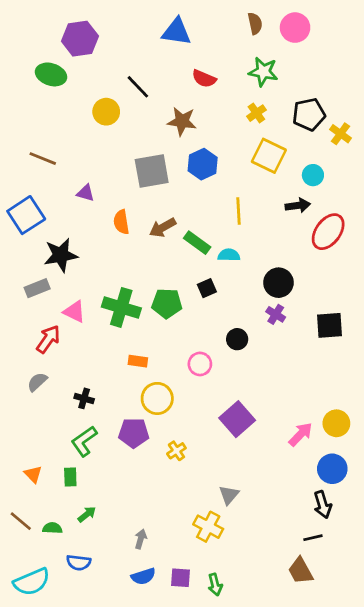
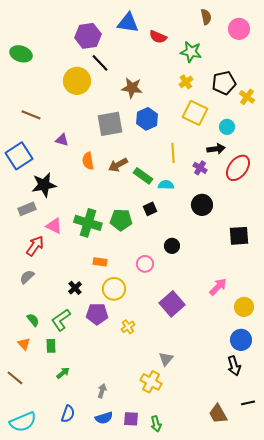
brown semicircle: (255, 23) -> (206, 17), moved
pink circle: (295, 28) -> (239, 29), moved
purple hexagon: (80, 39) -> (88, 36), moved
green ellipse: (51, 74) -> (21, 54), moved
red semicircle: (204, 79) -> (158, 37), moved
yellow circle: (106, 112) -> (77, 81), size x1.4
purple cross: (276, 314) -> (200, 168), moved
black cross: (84, 398) -> (75, 288), moved, turned 32
pink arrow: (301, 434) -> (218, 287), moved
green semicircle: (52, 528) -> (33, 320), moved, turned 48
black line: (313, 538) -> (248, 403), moved
blue semicircle: (79, 563) -> (68, 414), moved, turned -78

